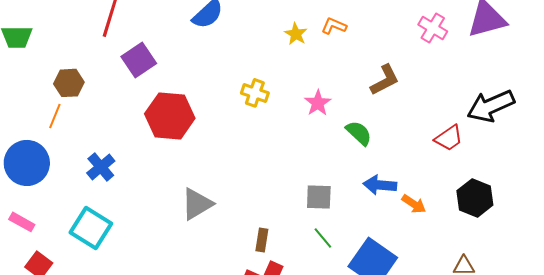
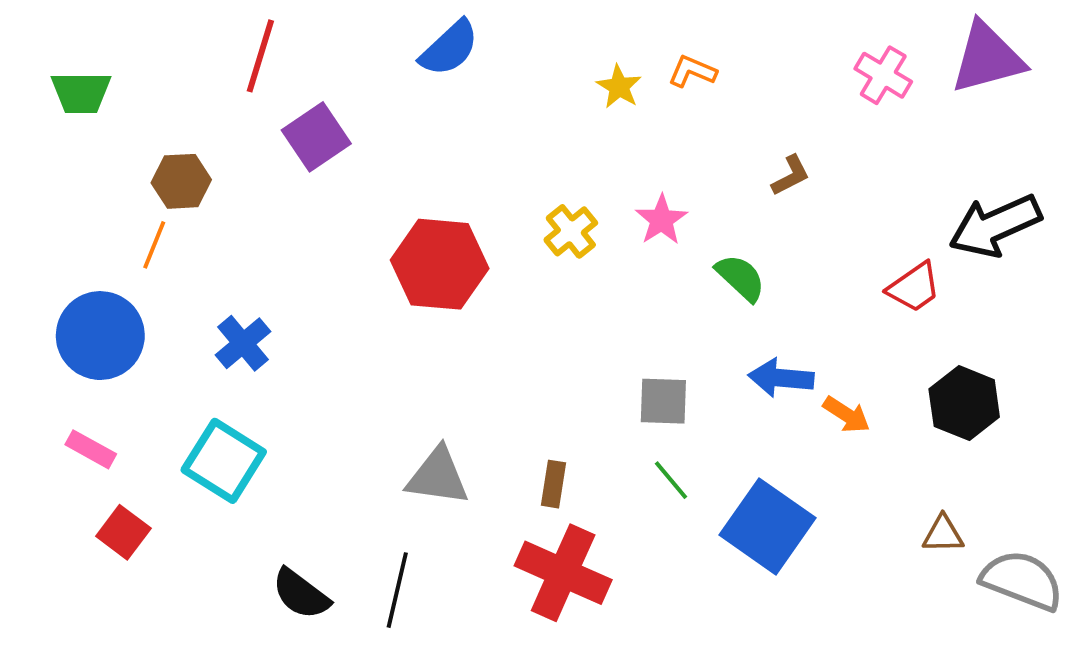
brown L-shape: (385, 80) -> (791, 175), size x0.7
yellow cross: (255, 93) -> (571, 231), moved, turned 32
red hexagon: (170, 116) -> (440, 264), moved
gray triangle: (197, 204) -> (438, 476), moved, turned 39

